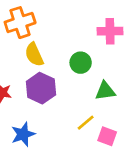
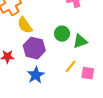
green circle: (81, 63) -> (62, 34), moved
blue star: (23, 134) -> (36, 75), moved

